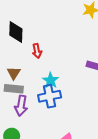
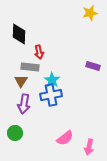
brown triangle: (14, 73) -> (21, 81), moved
gray rectangle: (14, 89) -> (30, 67), moved

